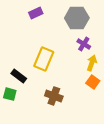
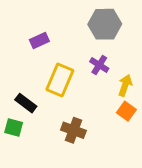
purple rectangle: (36, 13) -> (39, 40), moved
purple cross: (84, 44) -> (99, 65), moved

